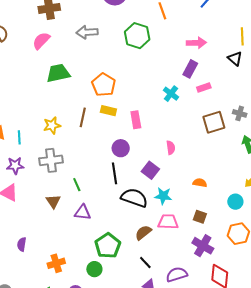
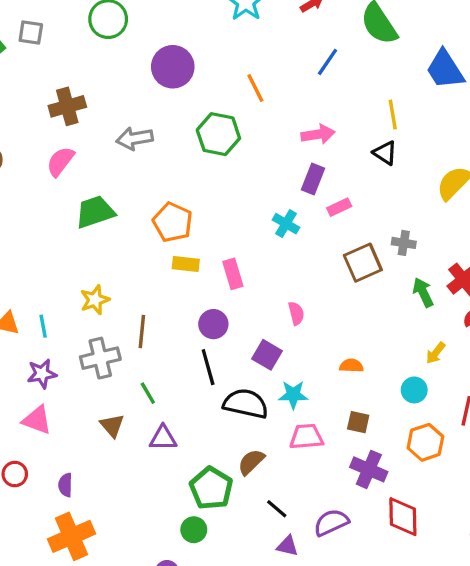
brown line: (83, 117) -> (142, 332), moved
brown semicircle: (143, 233) -> (251, 462), moved
purple semicircle: (22, 244) -> (65, 485), moved
orange cross: (56, 263) -> (72, 536), moved, size x1.5

